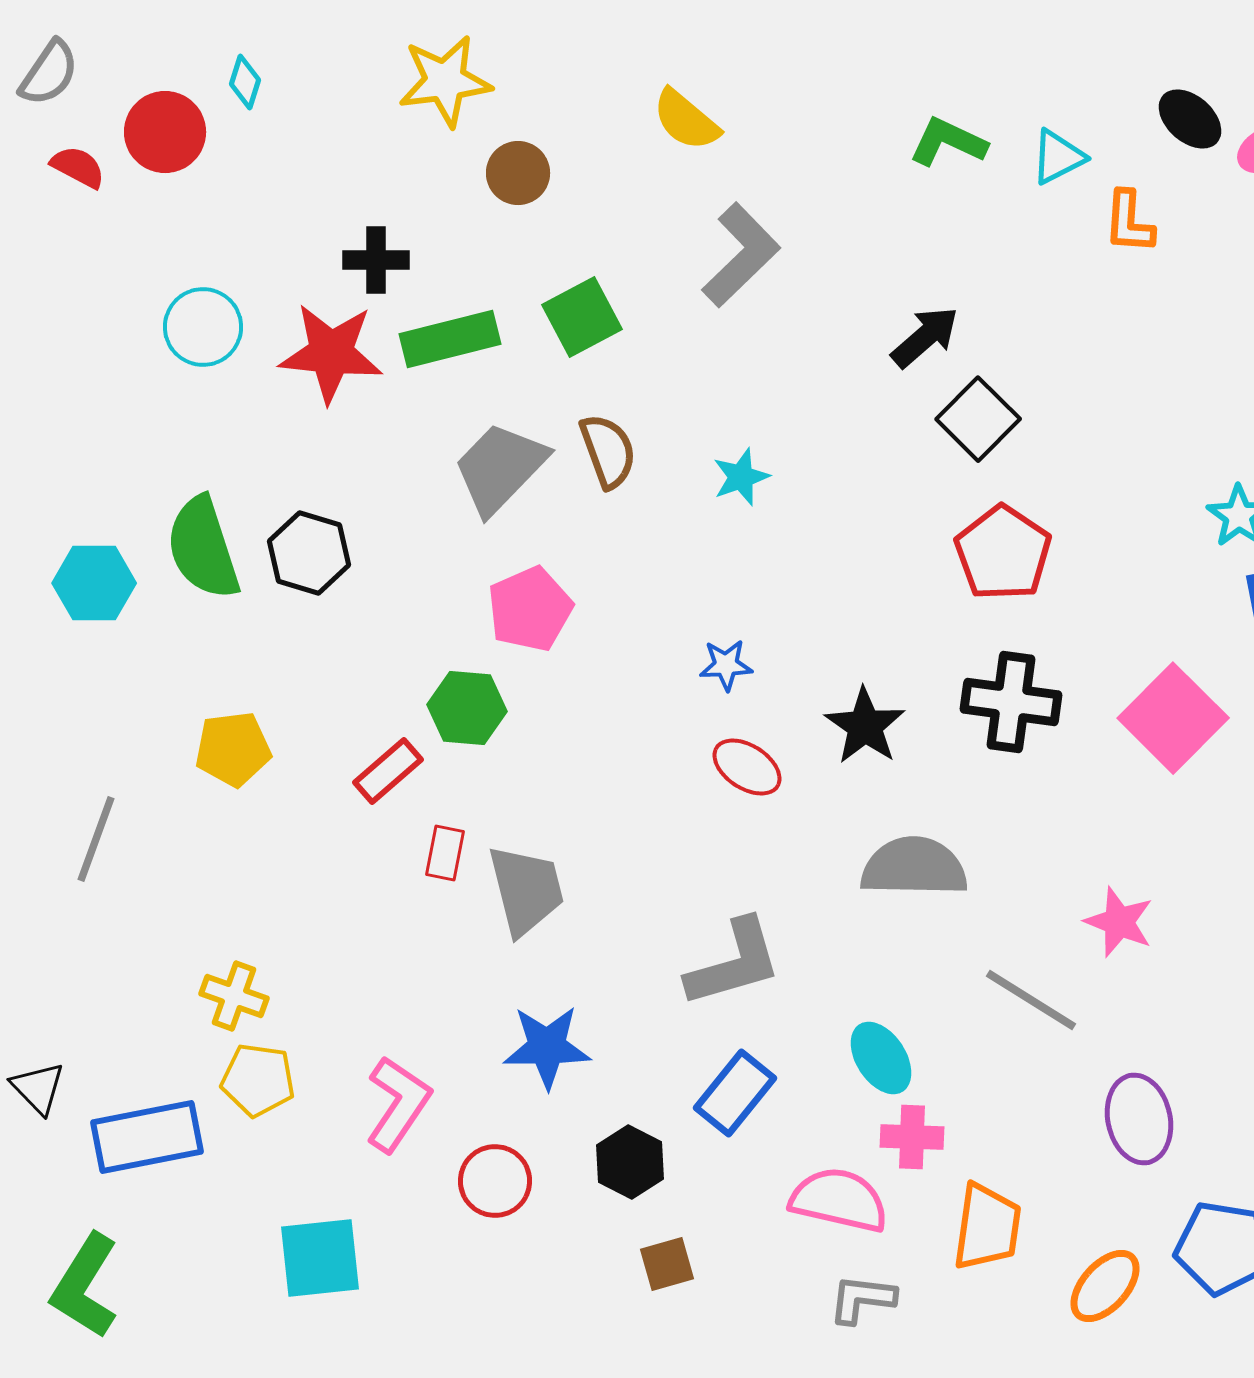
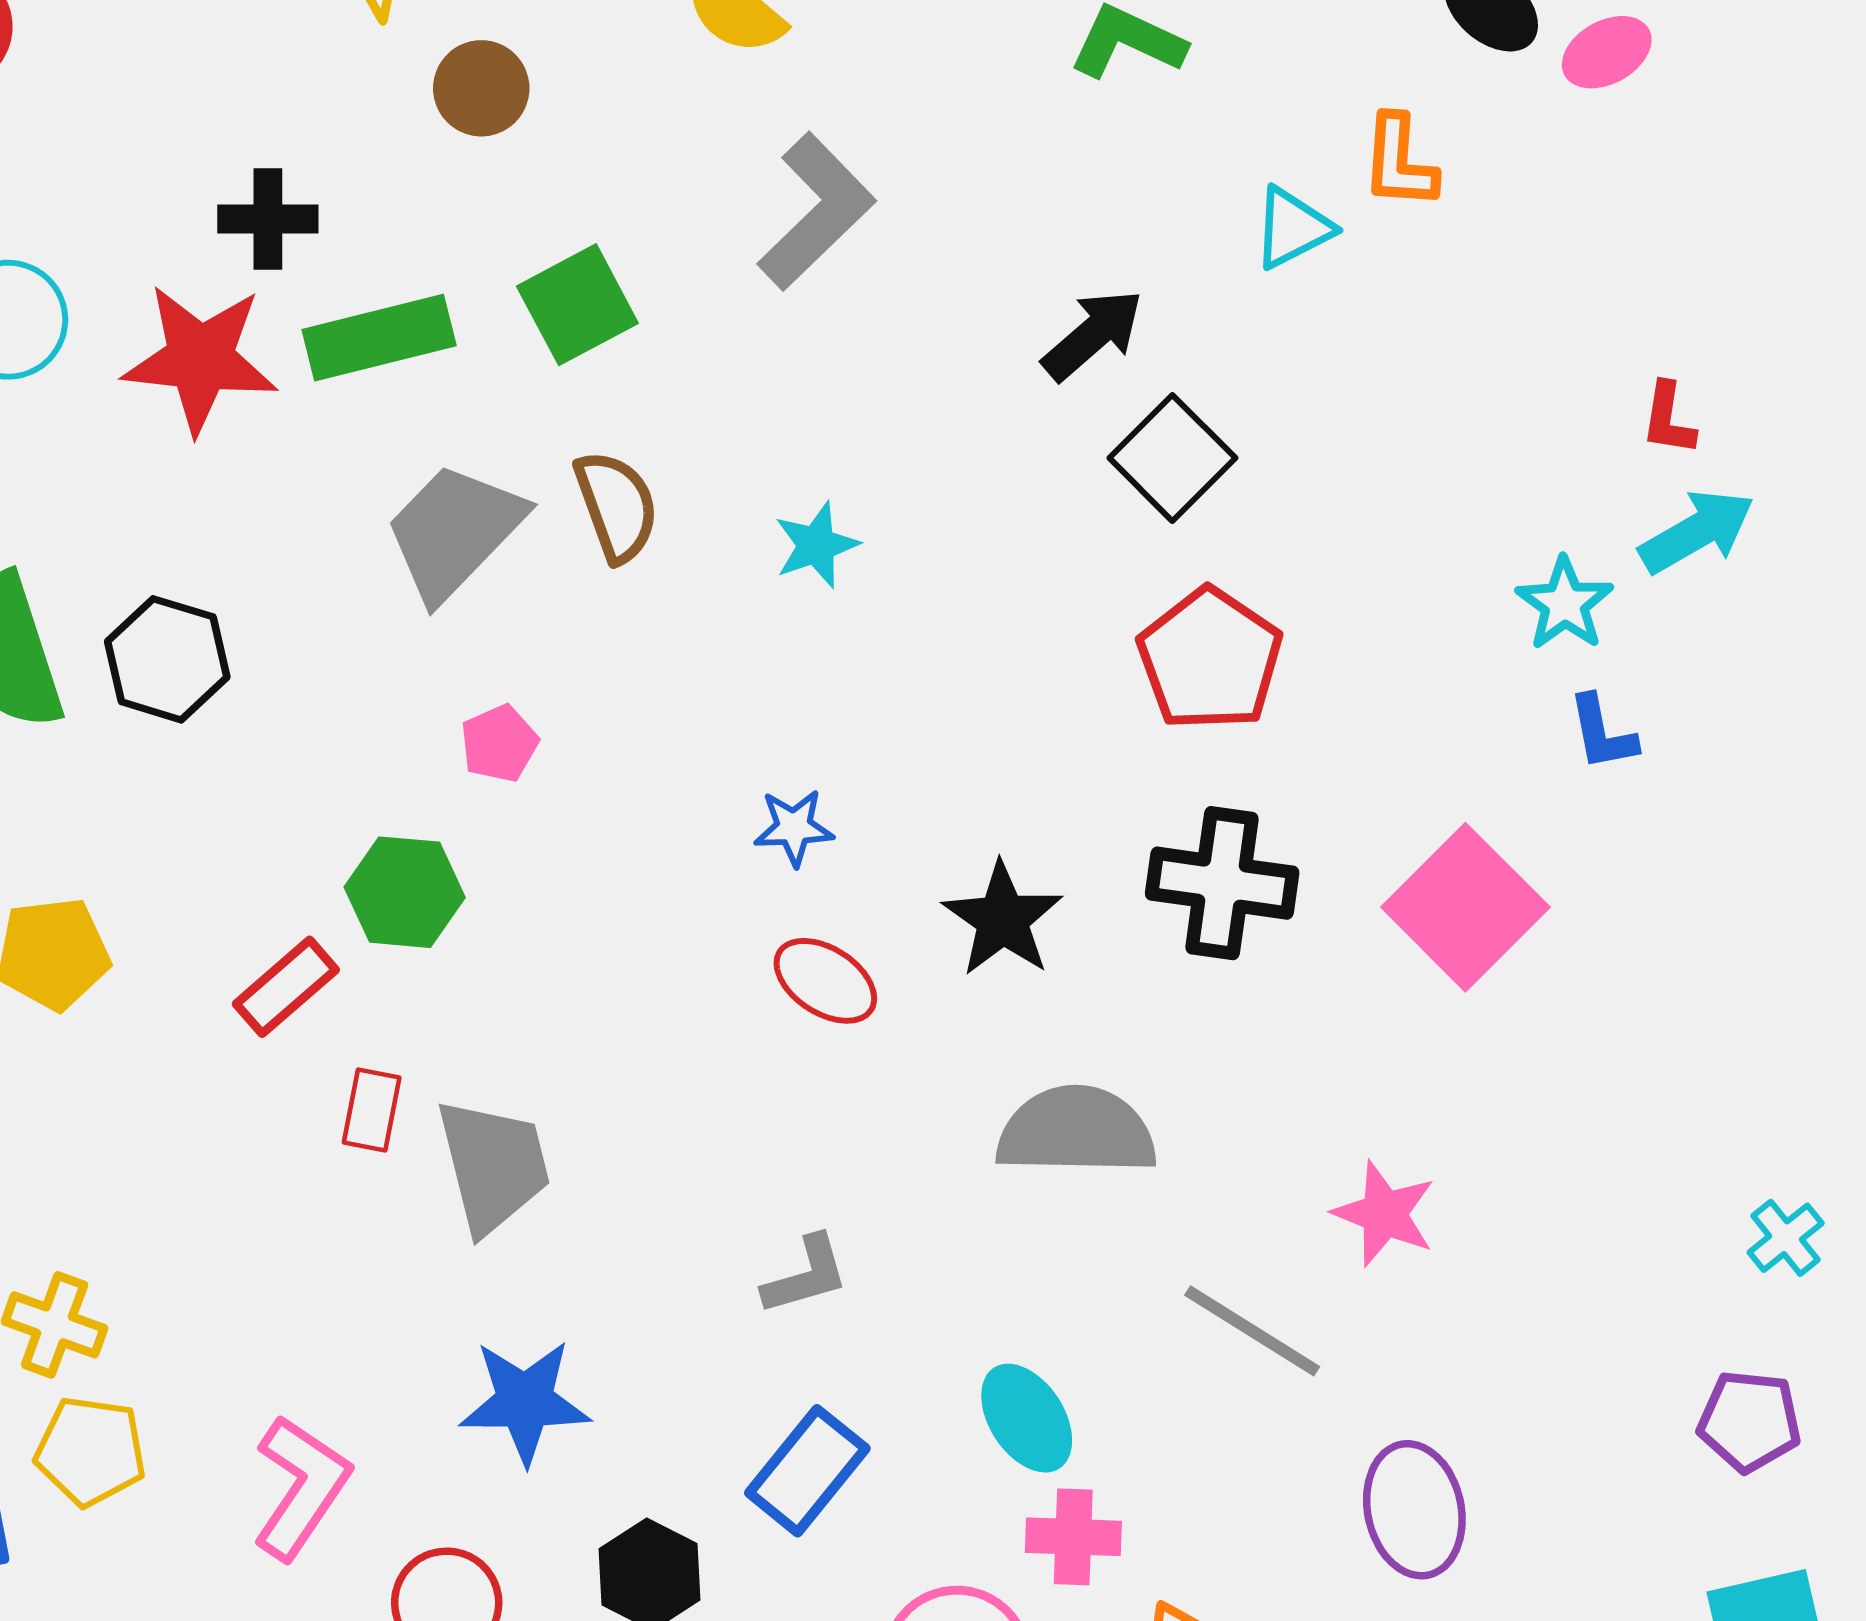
cyan triangle: (1058, 157) -> (1293, 228), moved
pink pentagon: (530, 609) -> (499, 743), size x0.6
gray L-shape: (734, 963) -> (806, 1275), size x0.6

